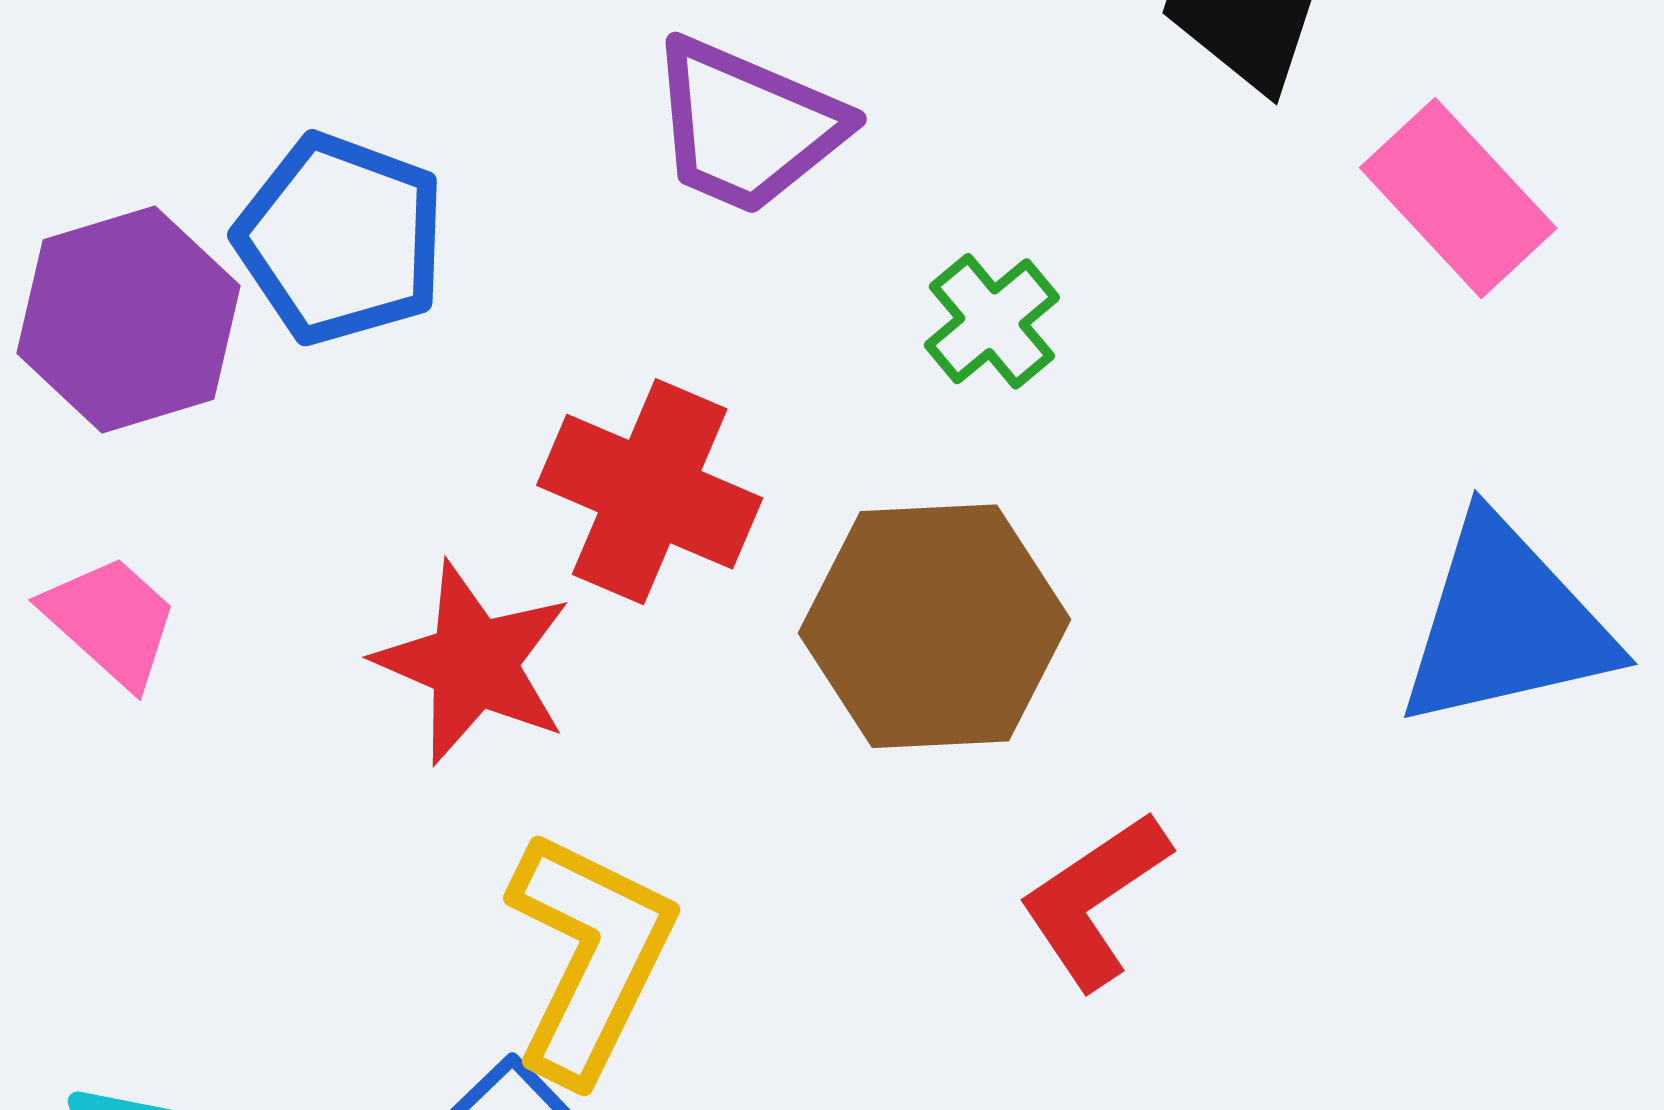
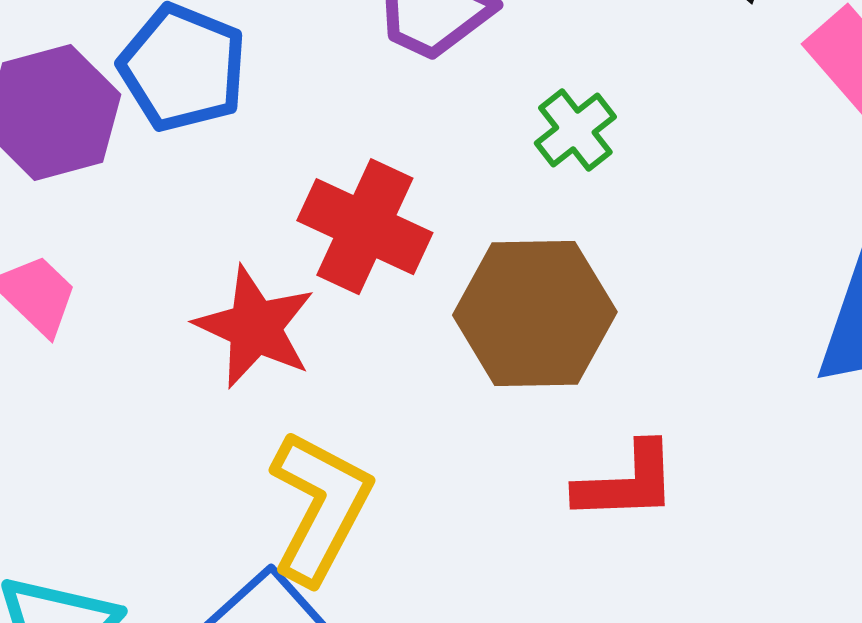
red L-shape: (1095, 900) -> (627, 482), turned -150

